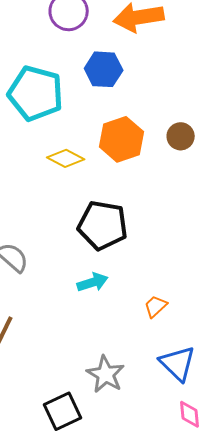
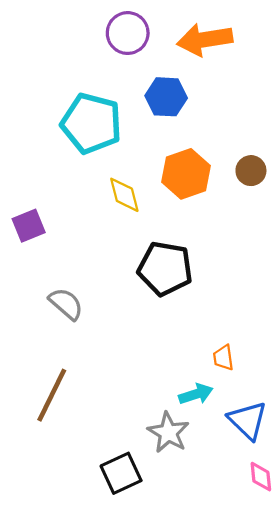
yellow diamond: (66, 158) -> (124, 195), turned 48
cyan arrow: (93, 282) -> (196, 394), moved
orange trapezoid: (156, 306) -> (223, 358), turned -55

